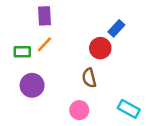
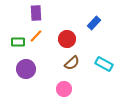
red circle: (100, 48) -> (67, 39), moved
brown semicircle: (89, 78) -> (72, 63), turned -119
cyan rectangle: (129, 109) -> (104, 64), moved

